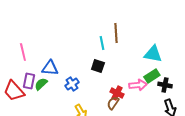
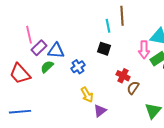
purple rectangle: (29, 81) -> (39, 48), moved, turned 35
pink arrow: (138, 85) -> (144, 50), moved, turned 96
brown semicircle: (113, 103) -> (133, 88), moved

